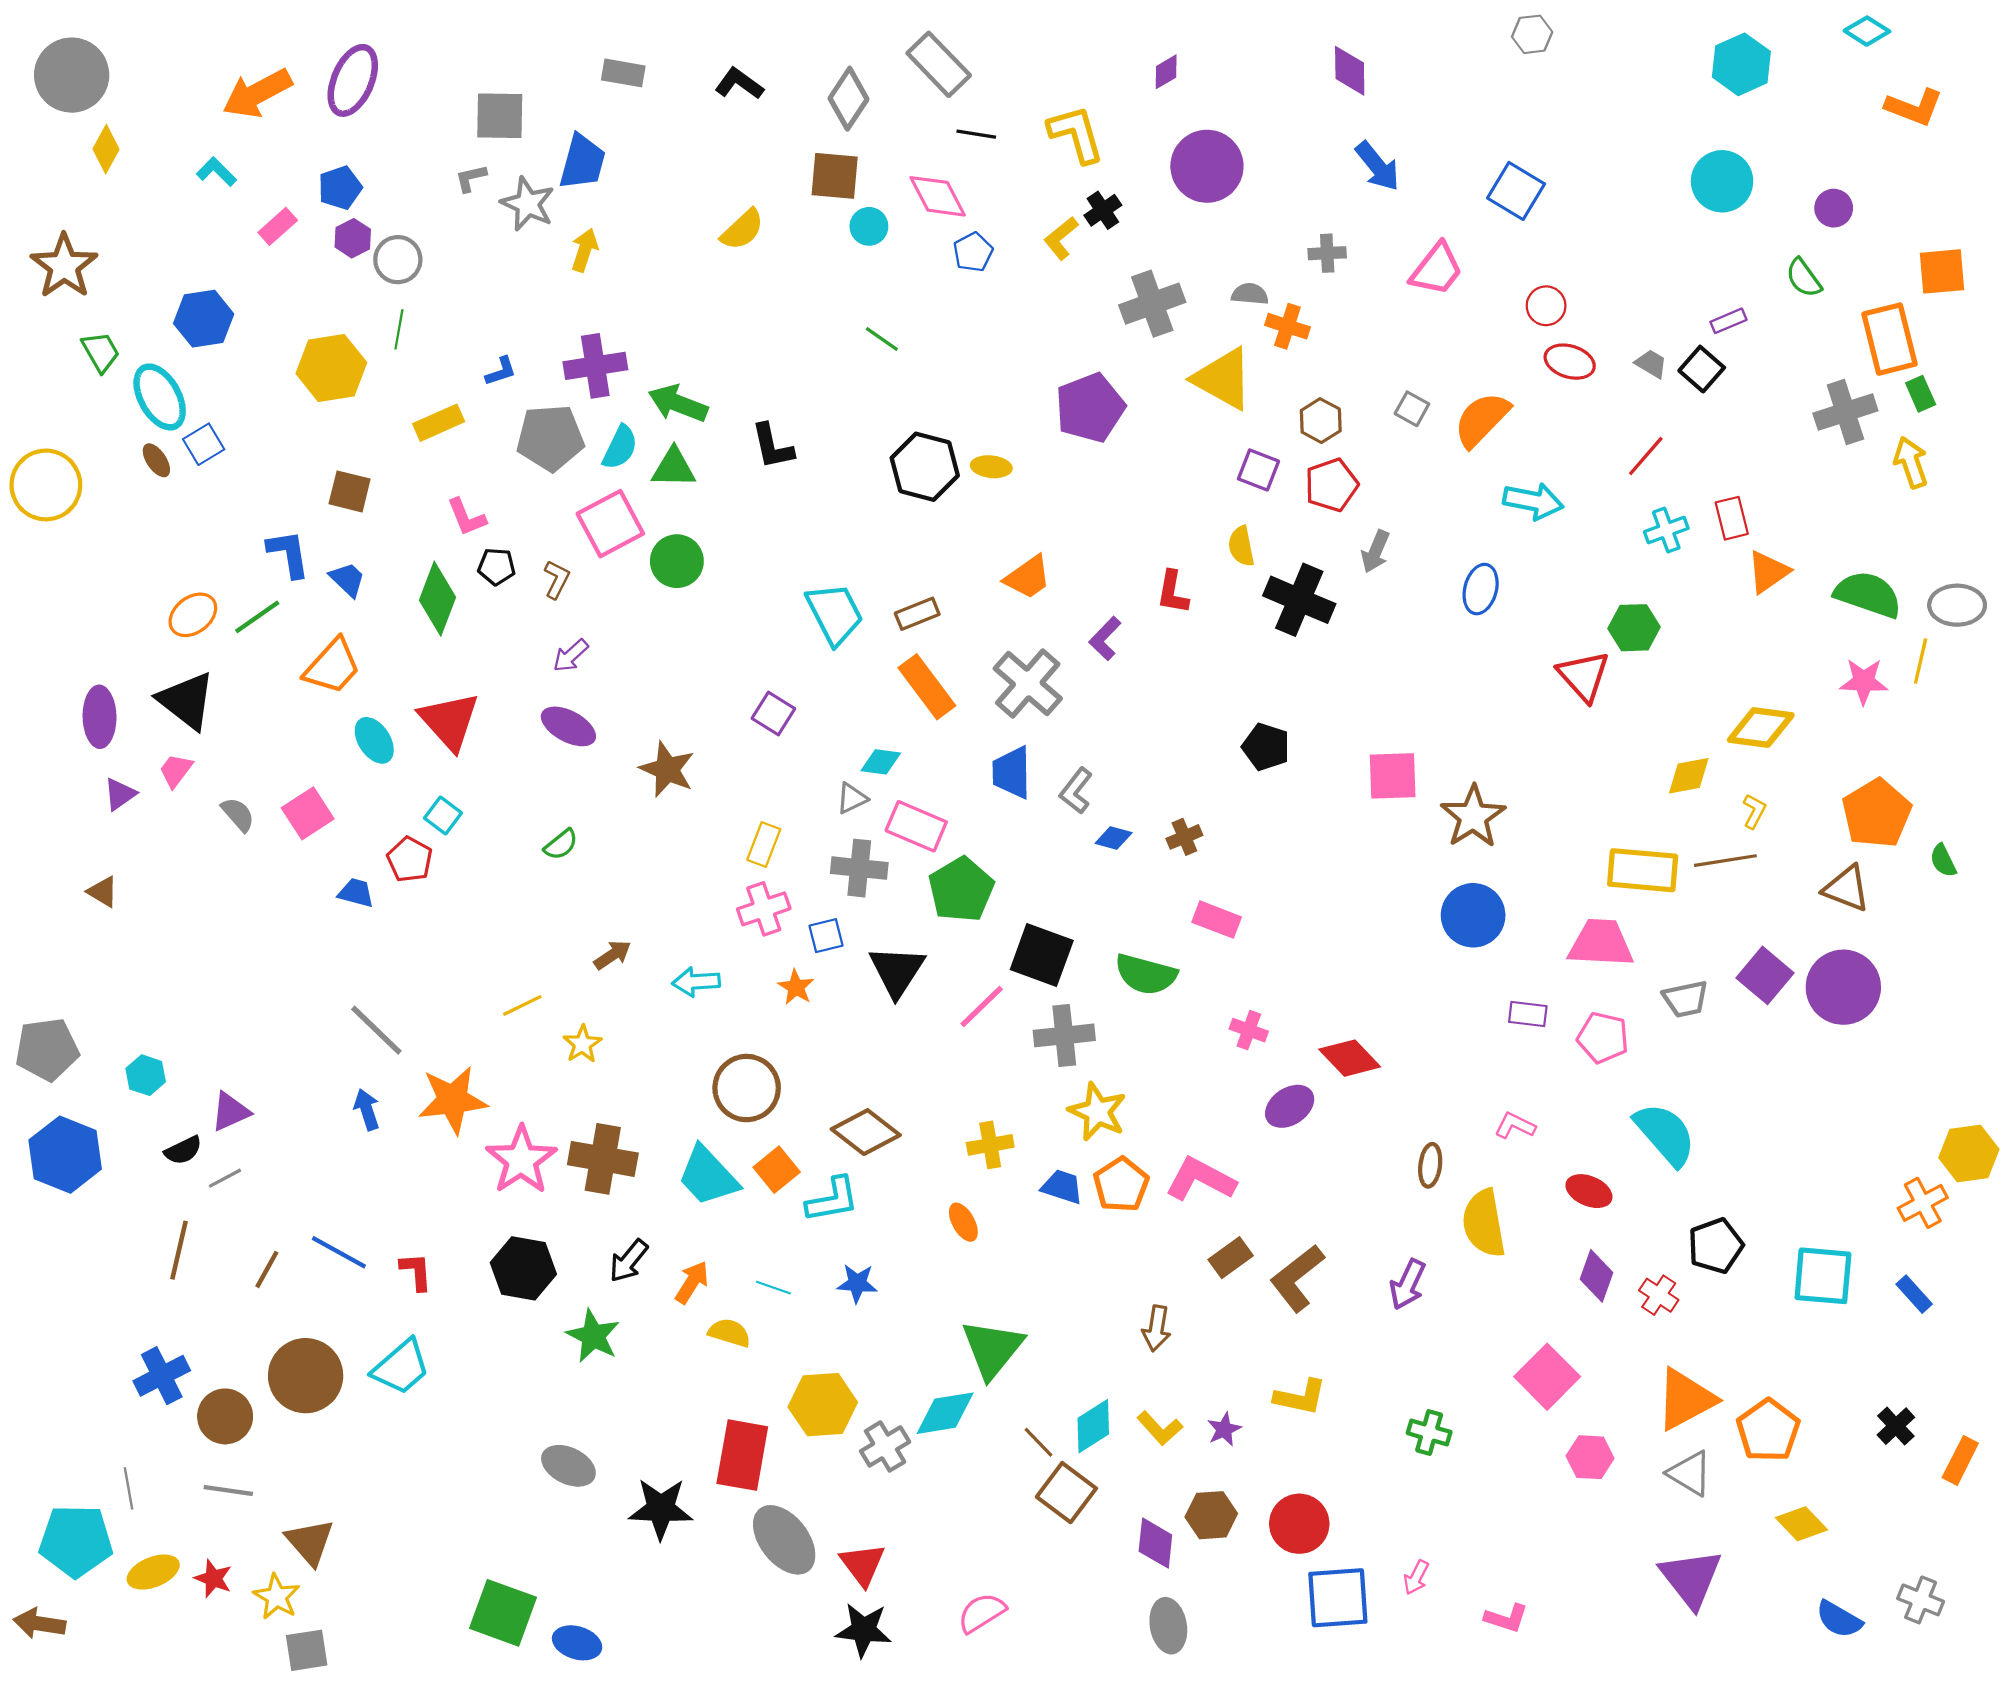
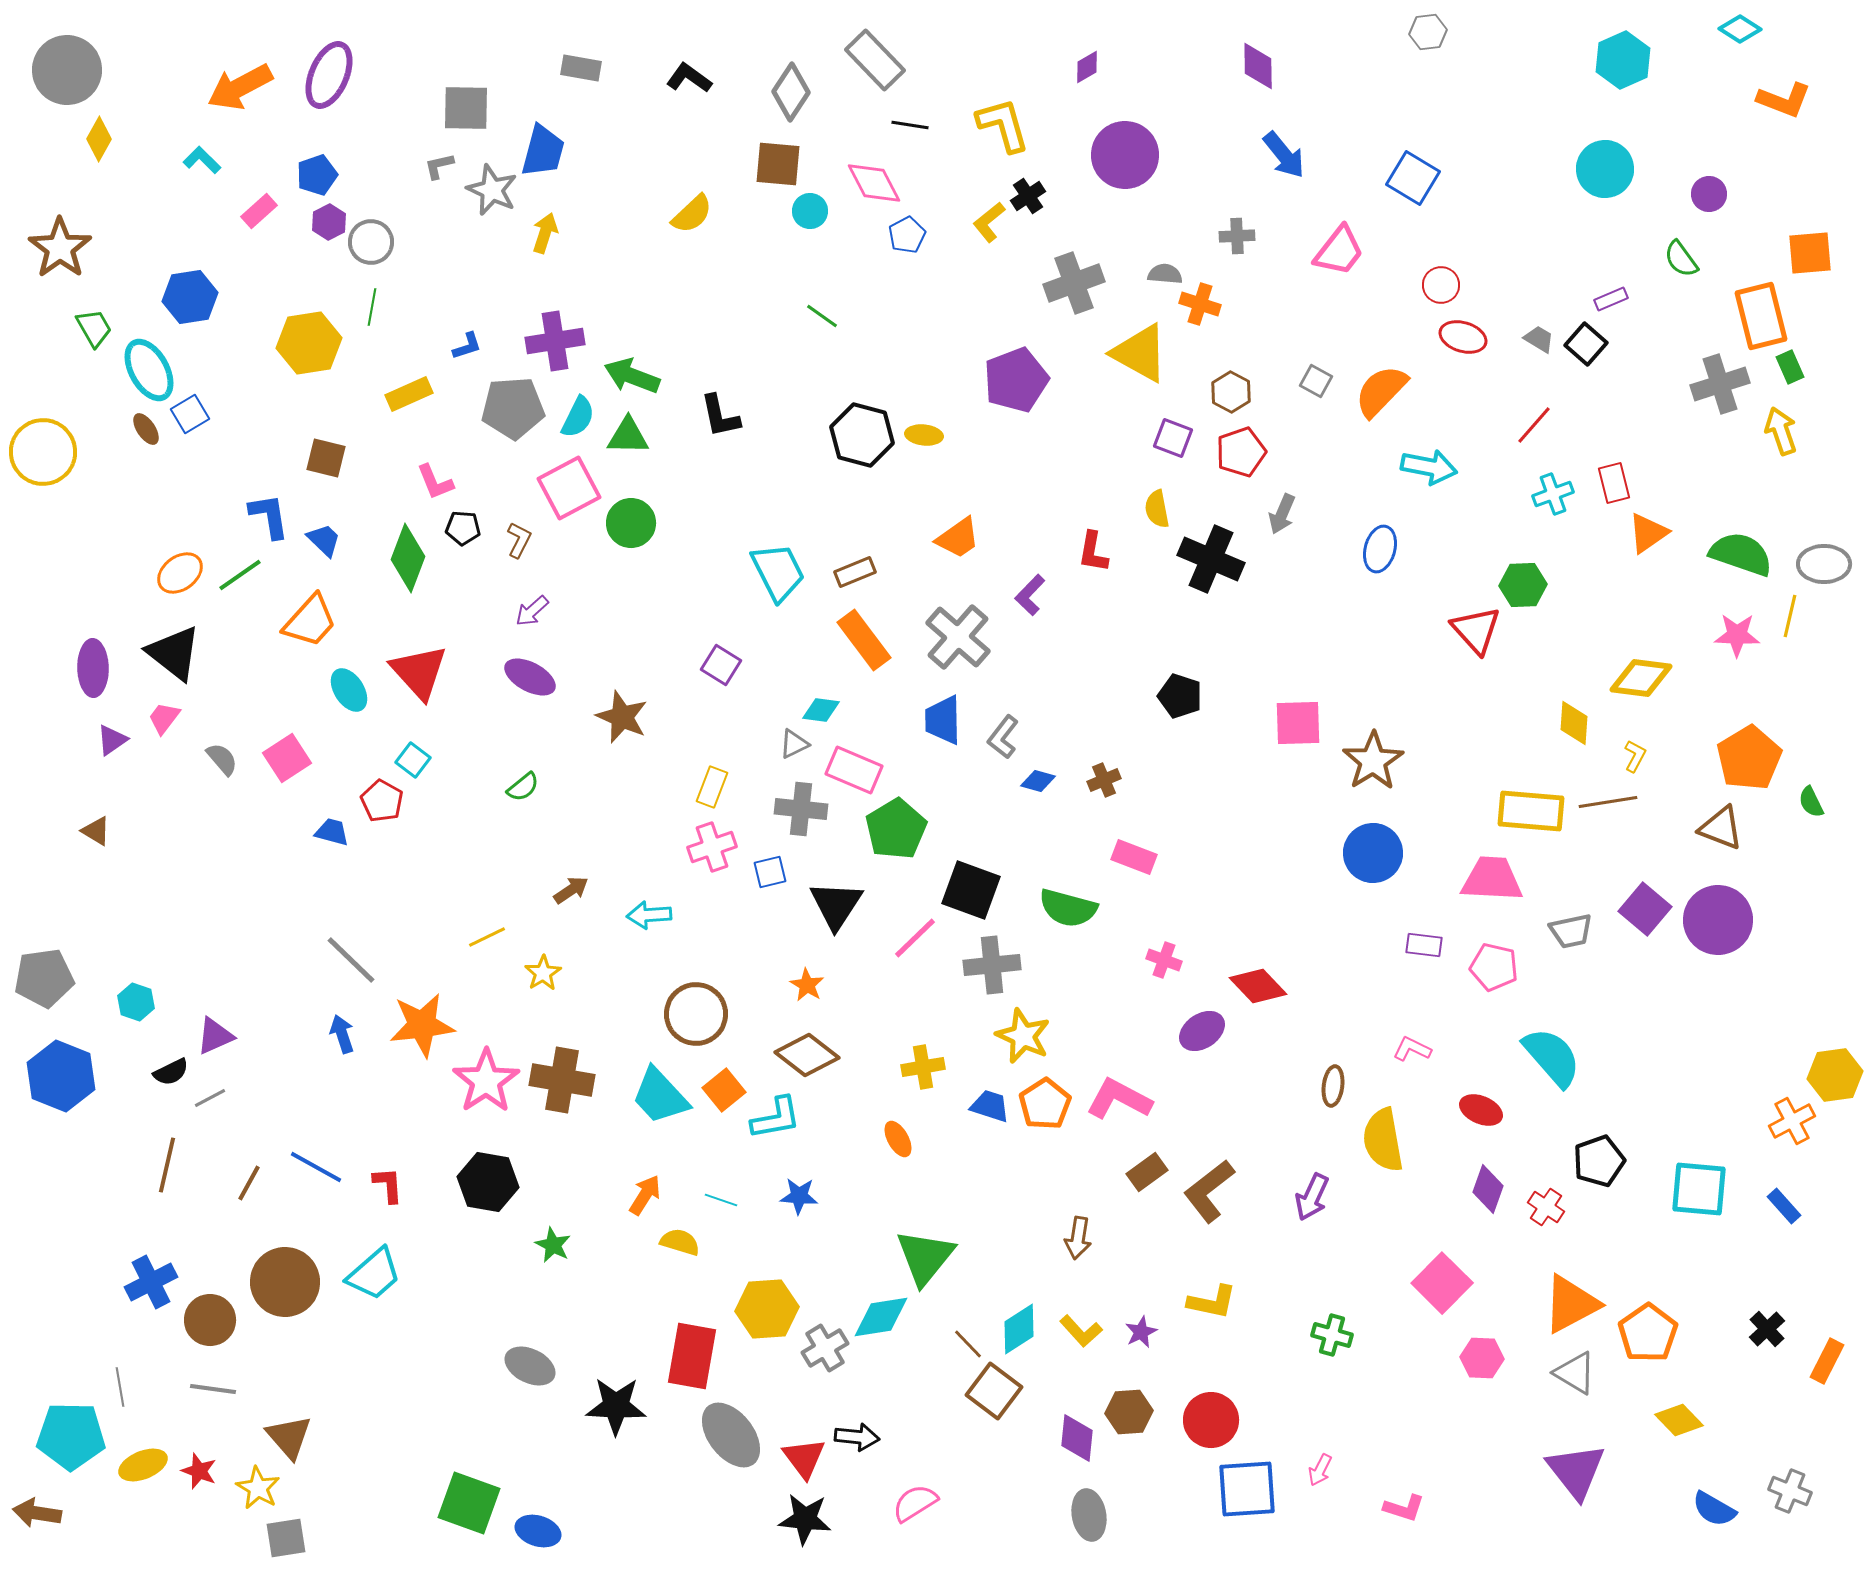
yellow diamond: (1689, 776) -> (1574, 723), turned -75
orange star: (796, 987) -> (807, 985), moved
black arrow: (629, 1261) -> (857, 1437), moved, turned -123
green star: (593, 1336) -> (553, 1245), size x0.7

